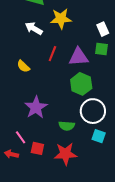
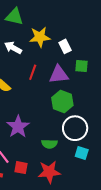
white rectangle: (103, 29) -> (65, 46), moved

